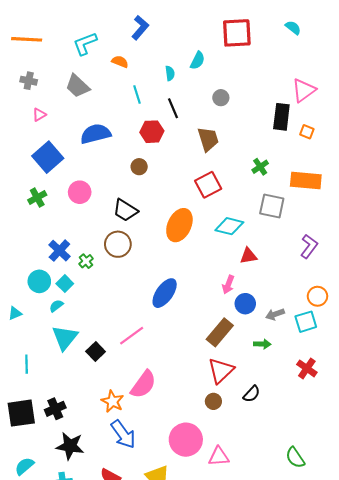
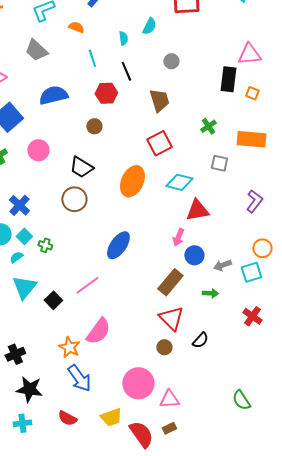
pink triangle: (304, 90) -> (249, 54), turned 30
gray square: (272, 206) -> (219, 163), size x0.7
red triangle: (248, 256) -> (197, 210), size x1.4
green cross: (86, 261) -> (45, 245), moved, turned -32
red triangle: (221, 371) -> (171, 318), turned -32

